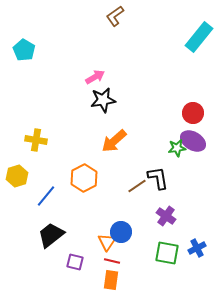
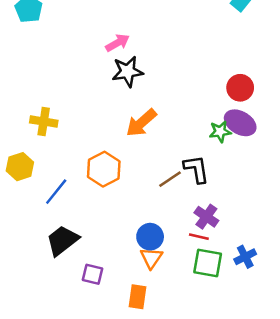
orange triangle: (107, 242) -> (151, 258), moved
red line: (112, 261) -> (199, 237), moved

